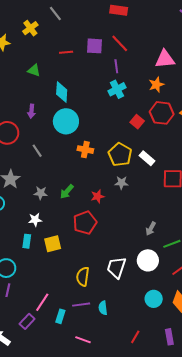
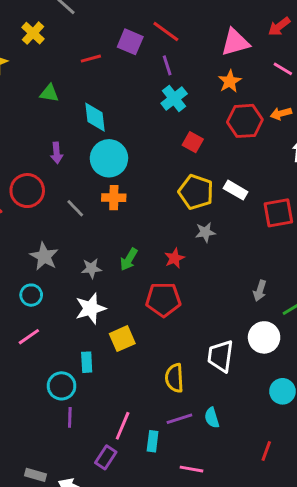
purple square: (94, 46) -> (130, 42), turned 30
red square: (137, 122) -> (193, 142), moved
orange cross: (85, 150) -> (114, 198), moved
white star: (35, 220) -> (90, 308), size x1.5
red pentagon: (85, 223) -> (163, 299), turned 30
cyan rectangle: (27, 241) -> (87, 362), moved

